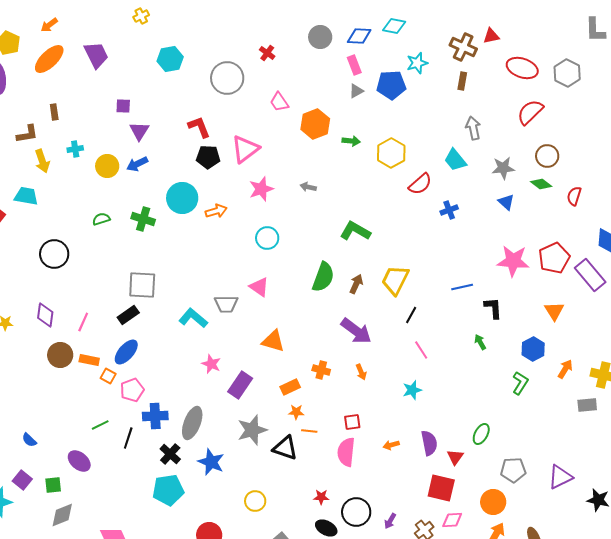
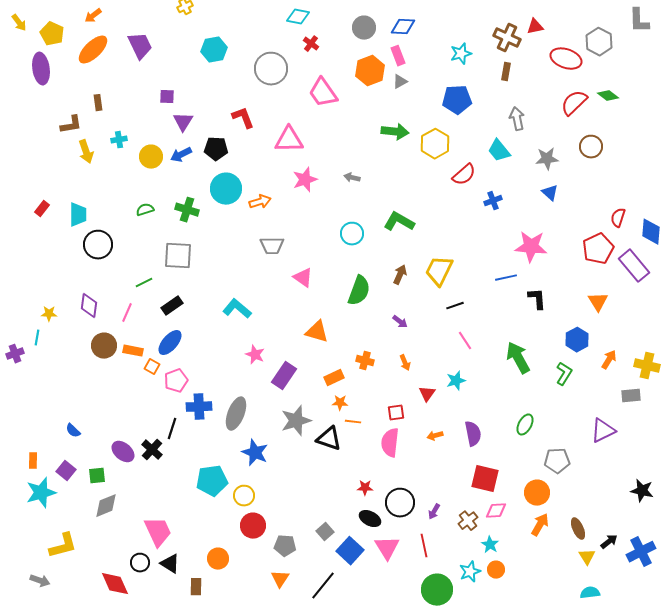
cyan diamond: (394, 26) -> (298, 17), moved
gray hexagon: (567, 73) -> (599, 42), moved
blue pentagon: (391, 85) -> (457, 100), moved
pink trapezoid: (279, 102) -> (323, 93), size x1.5
orange hexagon: (315, 124) -> (370, 71), moved
green arrow: (351, 141) -> (395, 132), size x1.5
pink triangle: (245, 149) -> (289, 140), turned 36
black pentagon: (208, 157) -> (216, 149), moved
green diamond: (541, 184) -> (608, 96), moved
cyan trapezoid: (26, 196) -> (78, 215), moved, turned 80
red semicircle: (574, 196) -> (618, 218), moved
cyan circle: (267, 238) -> (352, 234), moved
pink star: (513, 261) -> (531, 247), moved
green semicircle: (323, 277) -> (359, 291), moved
gray square: (142, 285) -> (178, 256), moved
gray trapezoid: (226, 304) -> (272, 246), moved
black line: (411, 315) -> (455, 306), turned 42
purple arrow: (356, 331) -> (400, 322), size x0.5
green arrow: (480, 342) -> (518, 358), moved, size x2.0
green line: (100, 425) -> (144, 283), moved
black cross: (170, 454) -> (152, 450), moved
red triangle: (455, 457) -> (427, 394), moved
purple triangle: (560, 477) -> (603, 431), moved
yellow circle: (255, 501) -> (244, 496), moved

